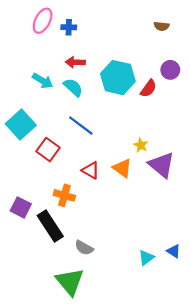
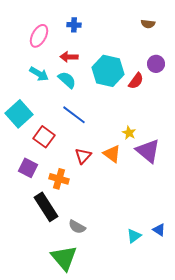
pink ellipse: (43, 21) -> (39, 36), moved
blue cross: (69, 27) -> (74, 25), moved
red triangle: (91, 170) -> (83, 156), turned 42
purple square: (21, 207) -> (28, 168), moved

